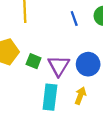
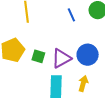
purple triangle: (59, 66) -> (61, 58), turned 35

